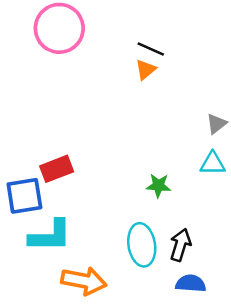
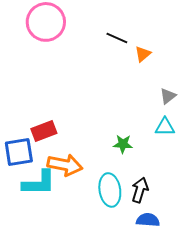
orange triangle: (146, 70) -> (143, 54), moved
orange arrow: (84, 281) -> (65, 165), moved

